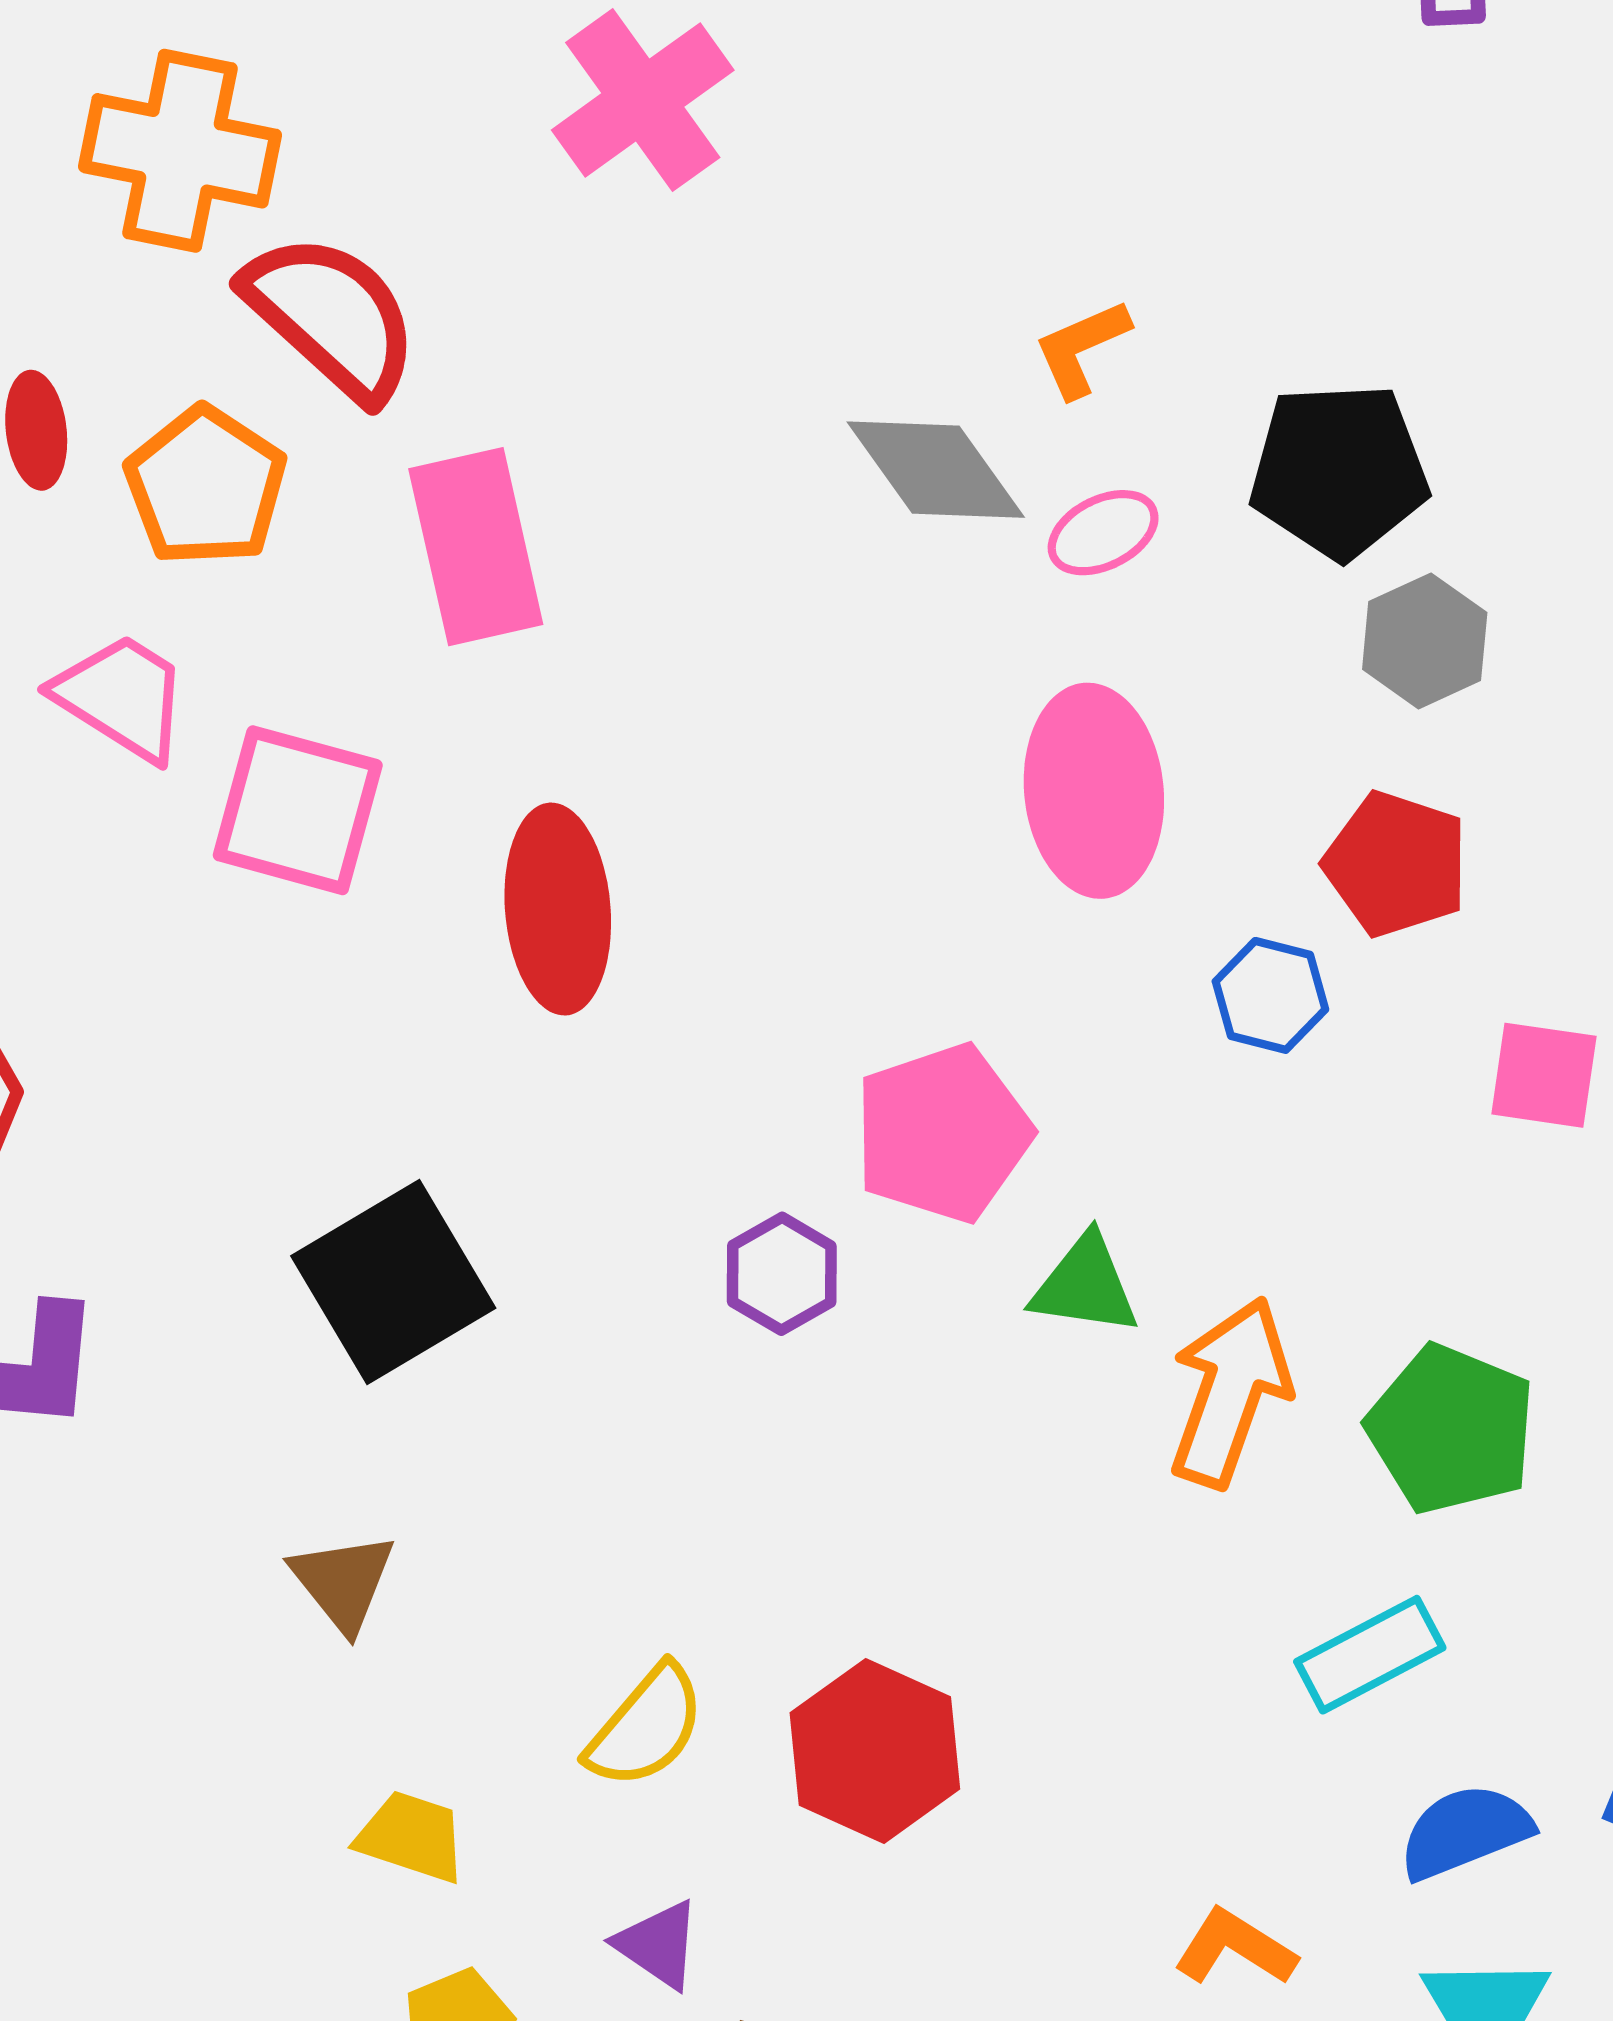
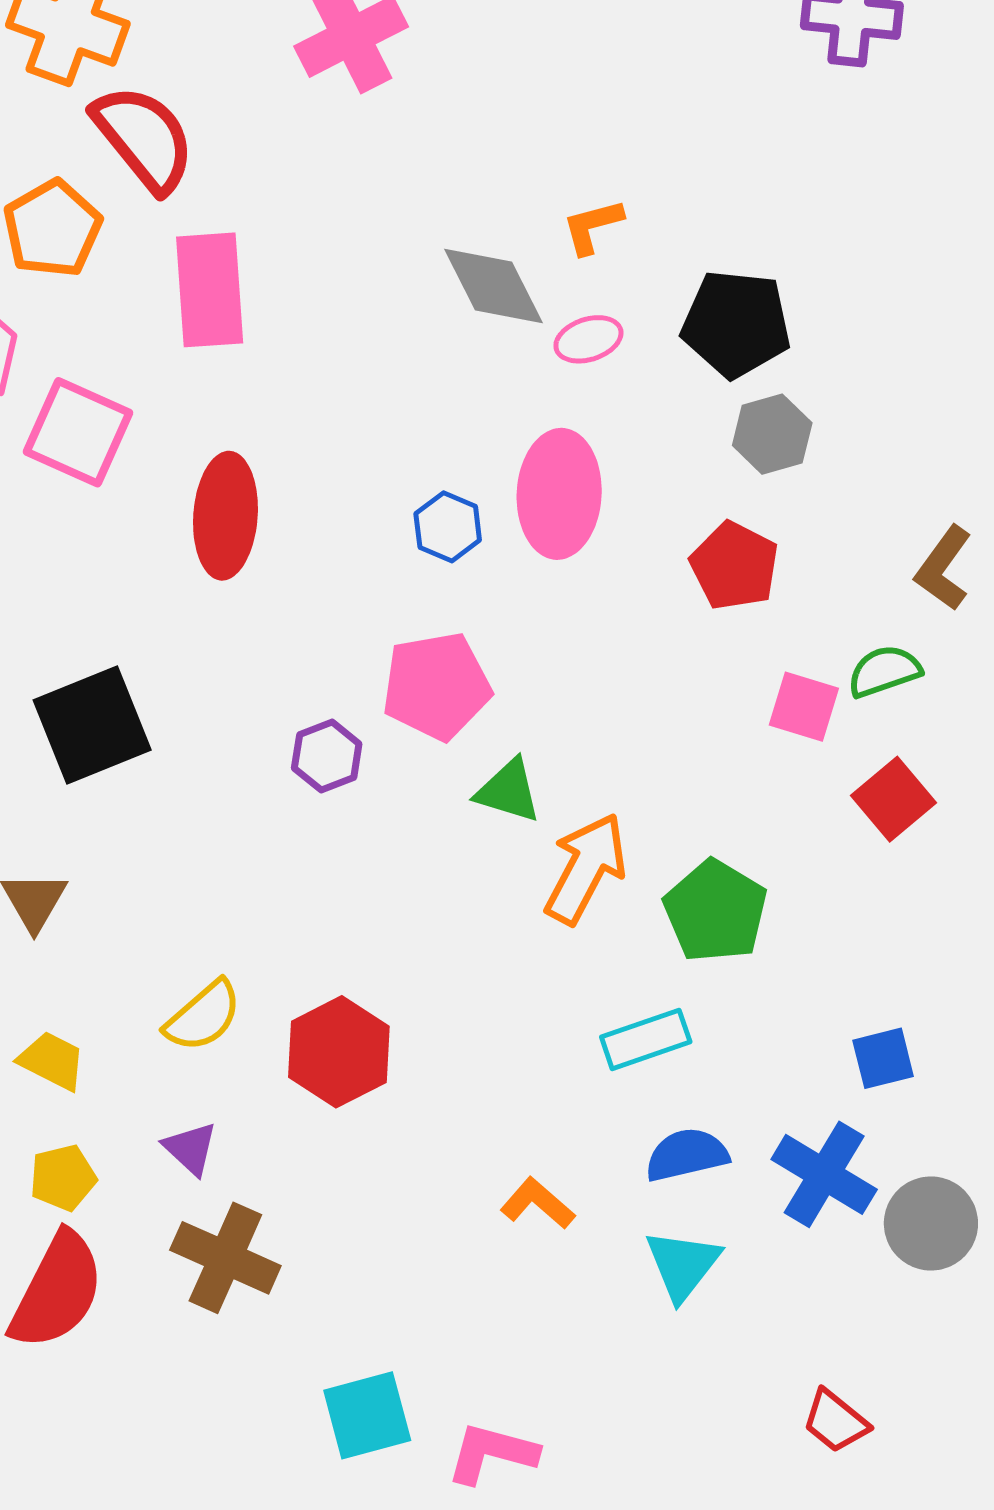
blue hexagon: (1270, 995) -> (448, 527), moved

